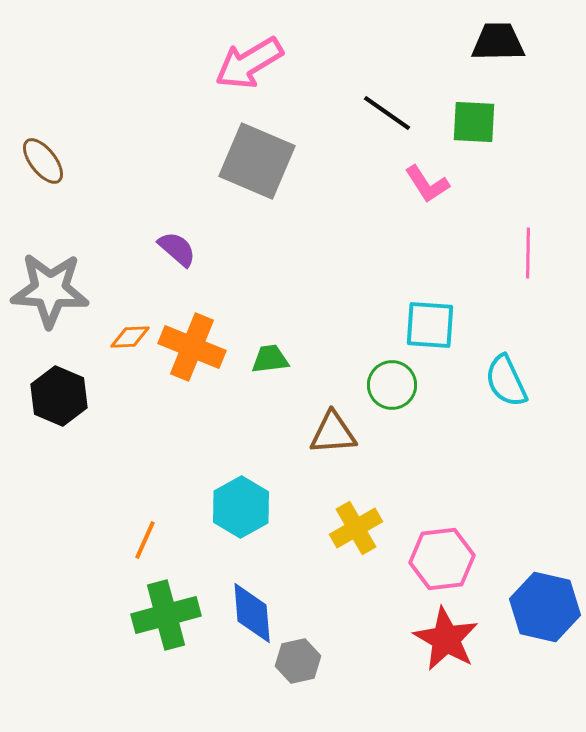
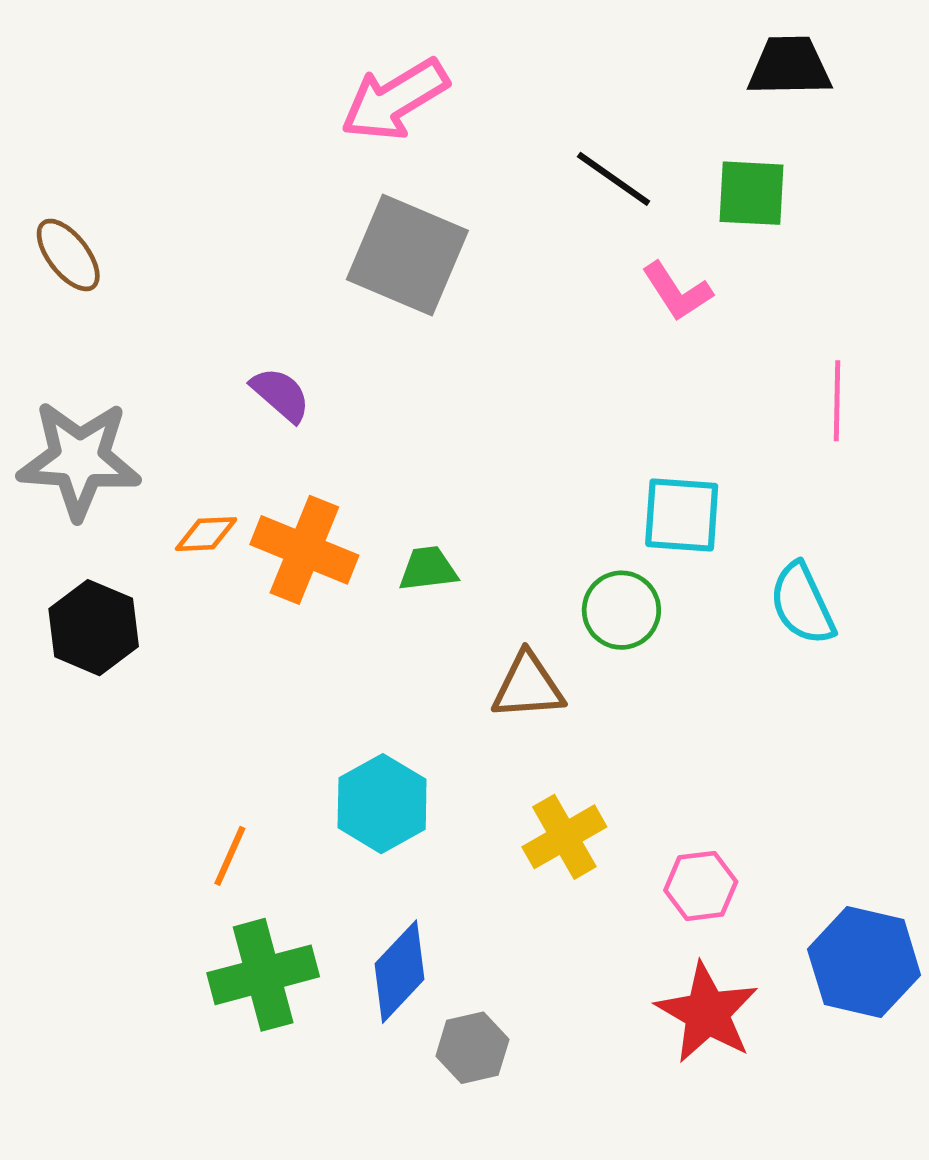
pink hexagon: (442, 559) -> (701, 886), size x0.7
blue diamond: (252, 613) -> (399, 972), turned 48

